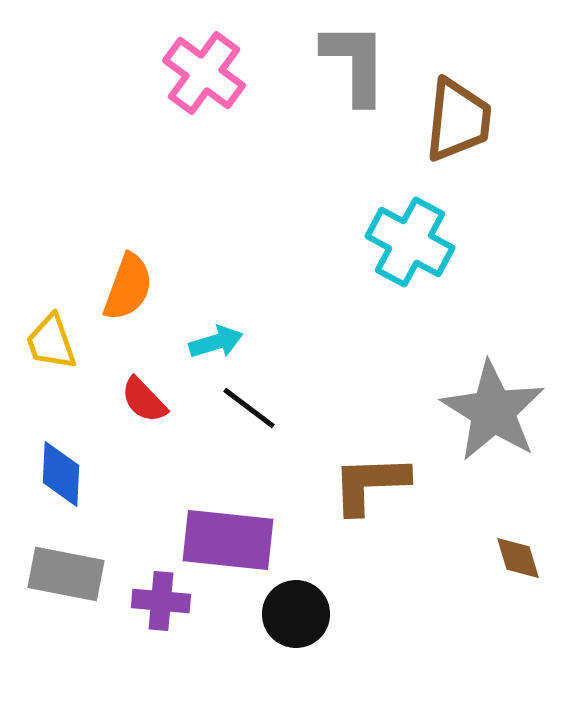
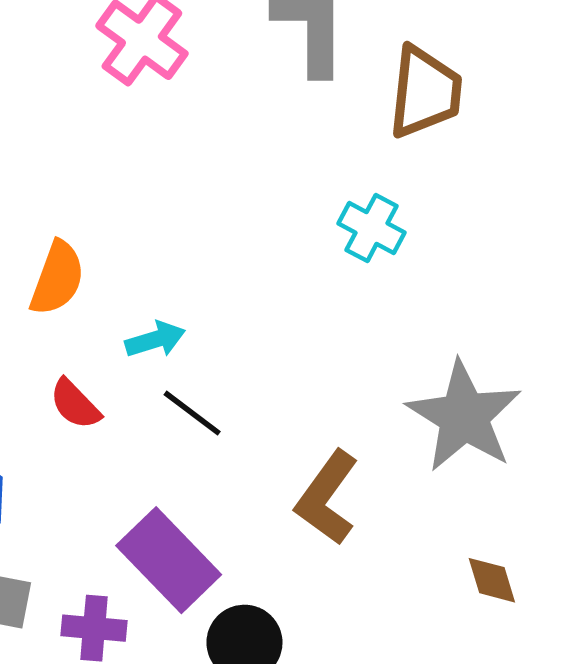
cyan cross: (410, 242) -> (372, 228), size x0.7
brown L-shape: (370, 484) -> (327, 498), turned -52
purple rectangle: (228, 540) -> (169, 560), turned 40

